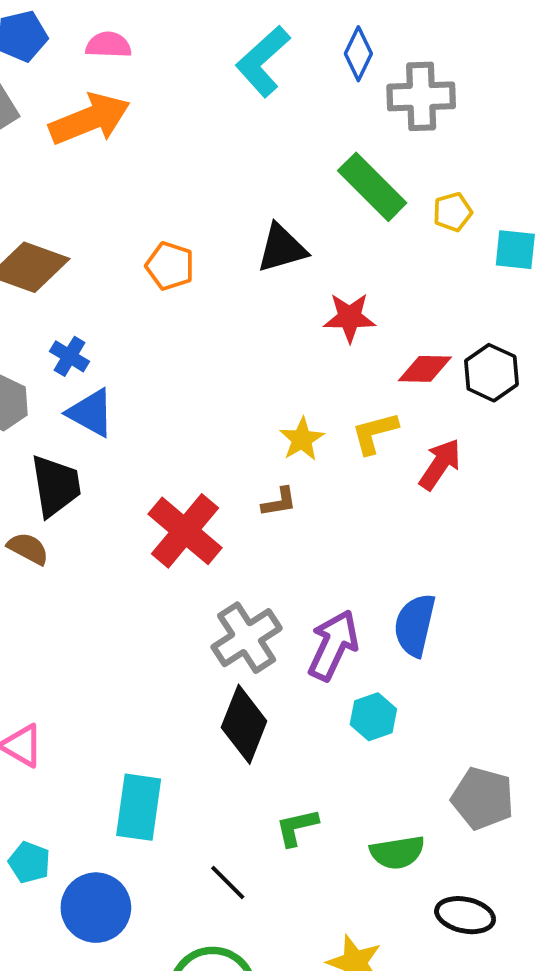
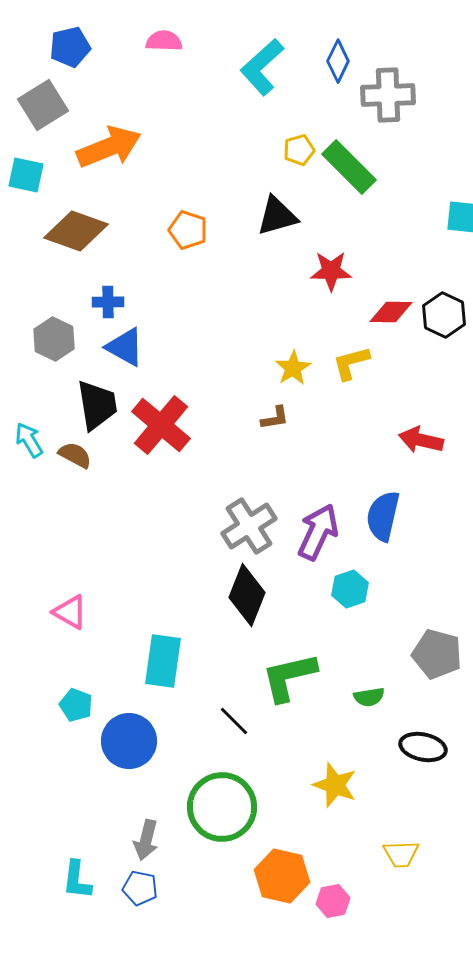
pink semicircle: (108, 45) -> (164, 41), moved
orange arrow: (90, 119) -> (109, 147), moved
yellow pentagon: (453, 212) -> (299, 150), moved
blue cross: (70, 356) -> (108, 302), turned -32
red arrow: (440, 464) -> (421, 440), moved, turned -111
red cross: (185, 531) -> (161, 425), moved
green L-shape: (297, 827) -> (289, 677), size x1.6
green semicircle: (397, 852) -> (369, 697), size x0.7

